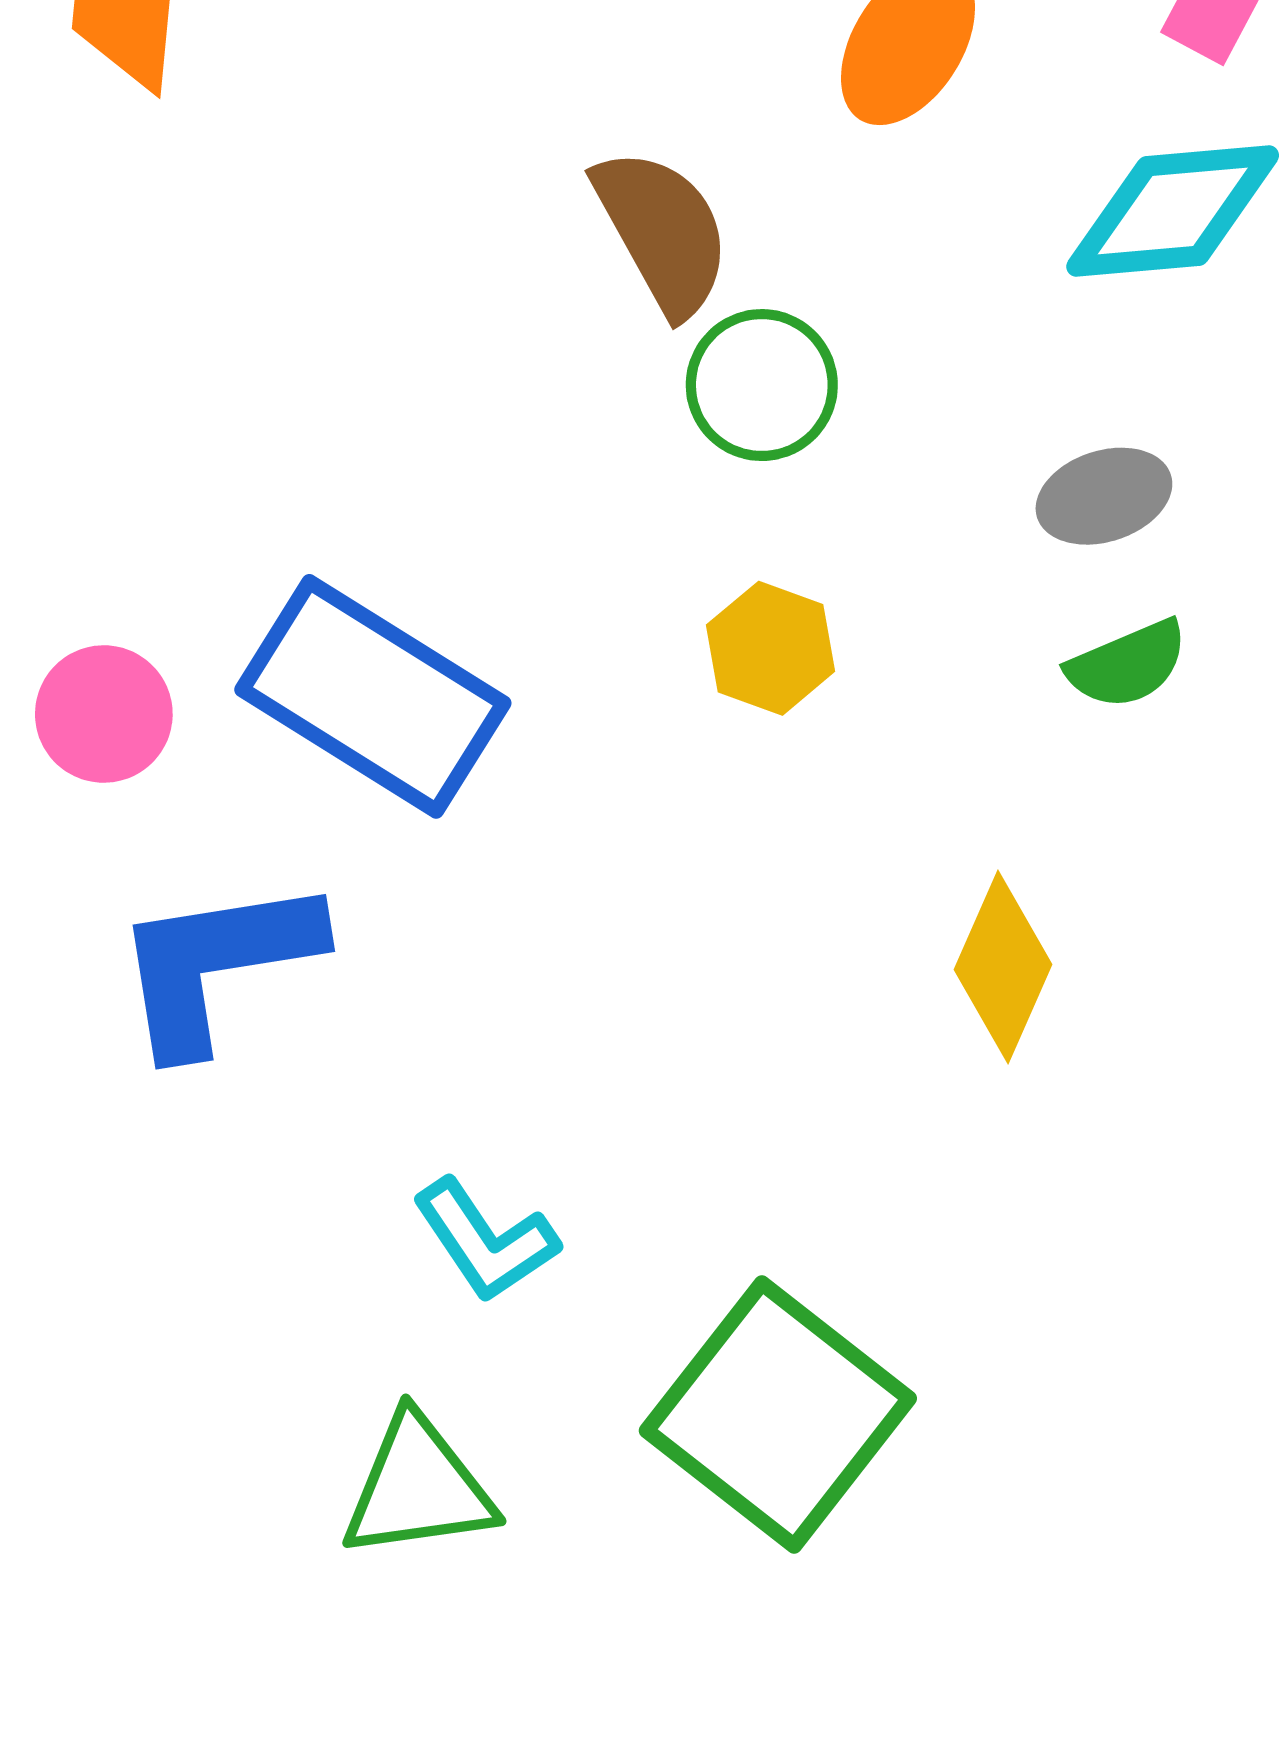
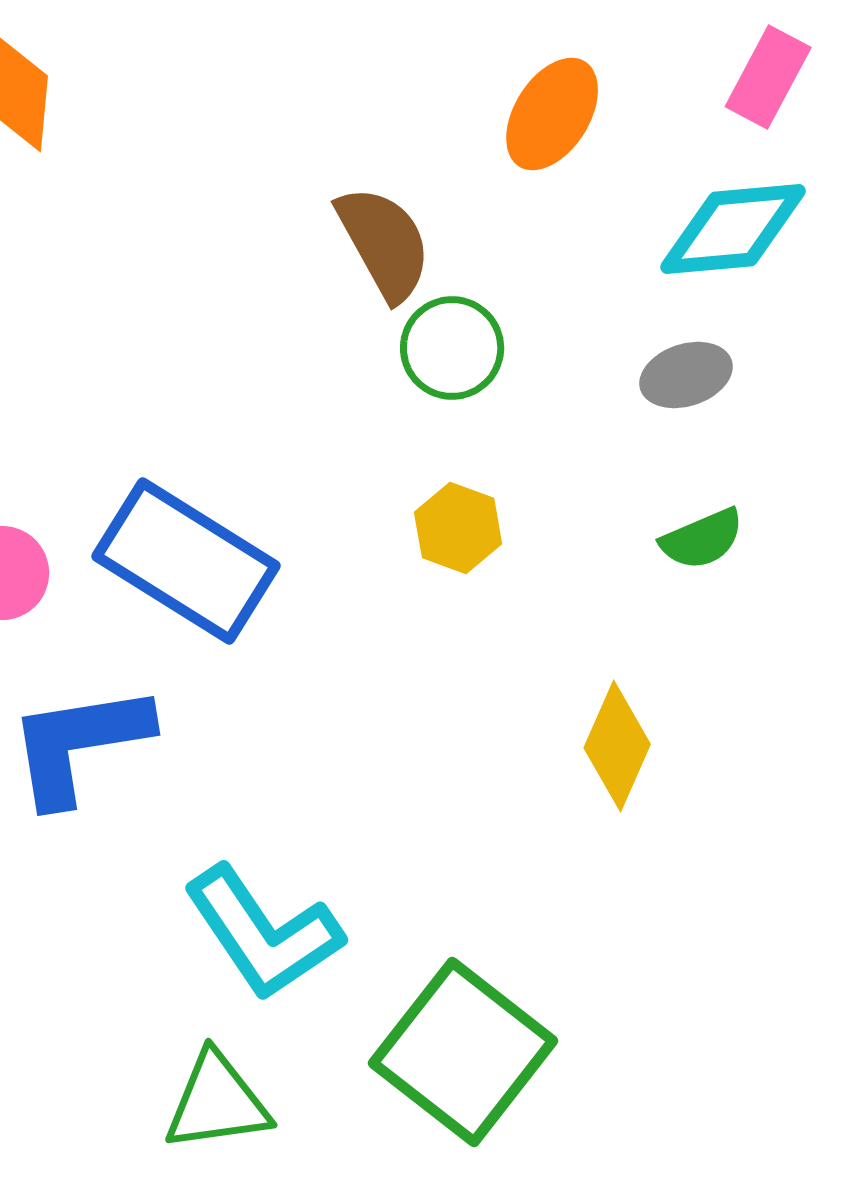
gray ellipse: (1104, 496) -> (686, 375), moved
cyan L-shape: (485, 1240) -> (263, 933), size x1.6

